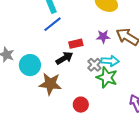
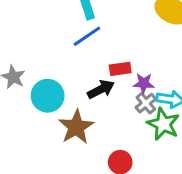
purple star: (103, 37) -> (144, 83), moved
brown star: (50, 84) -> (76, 127), turned 30

